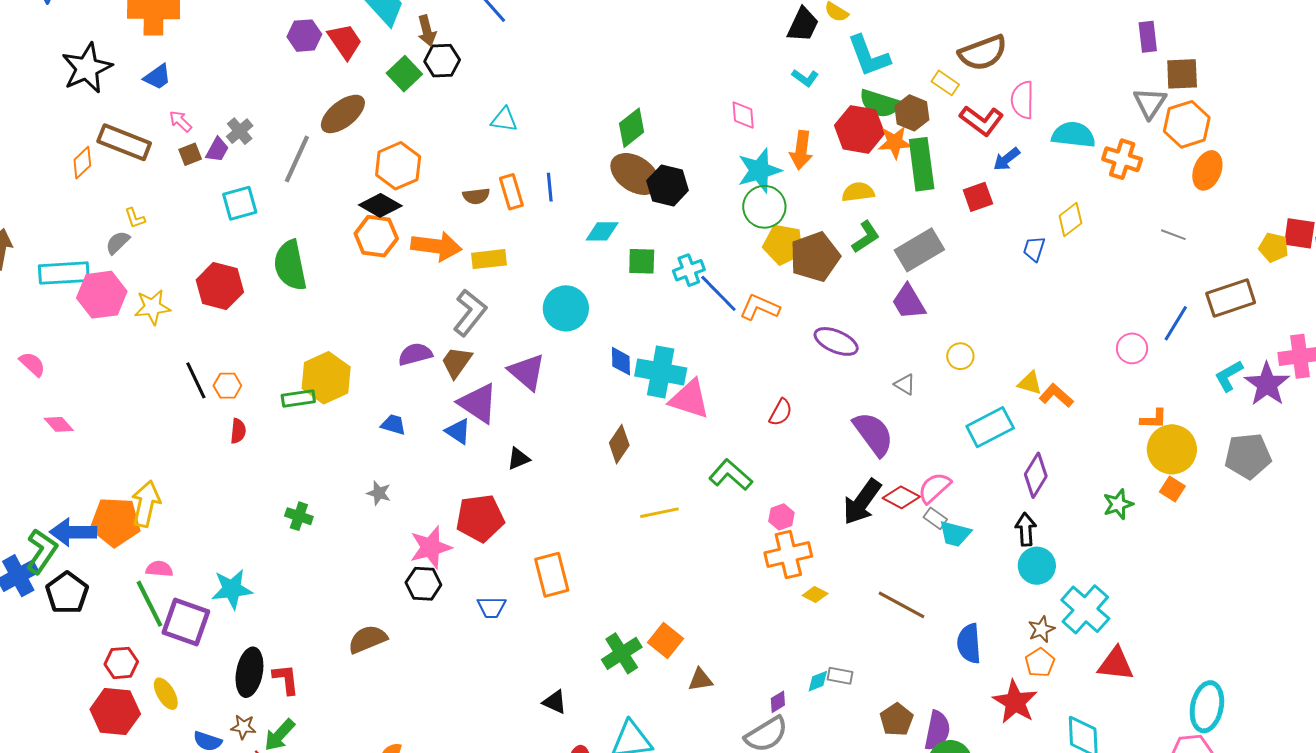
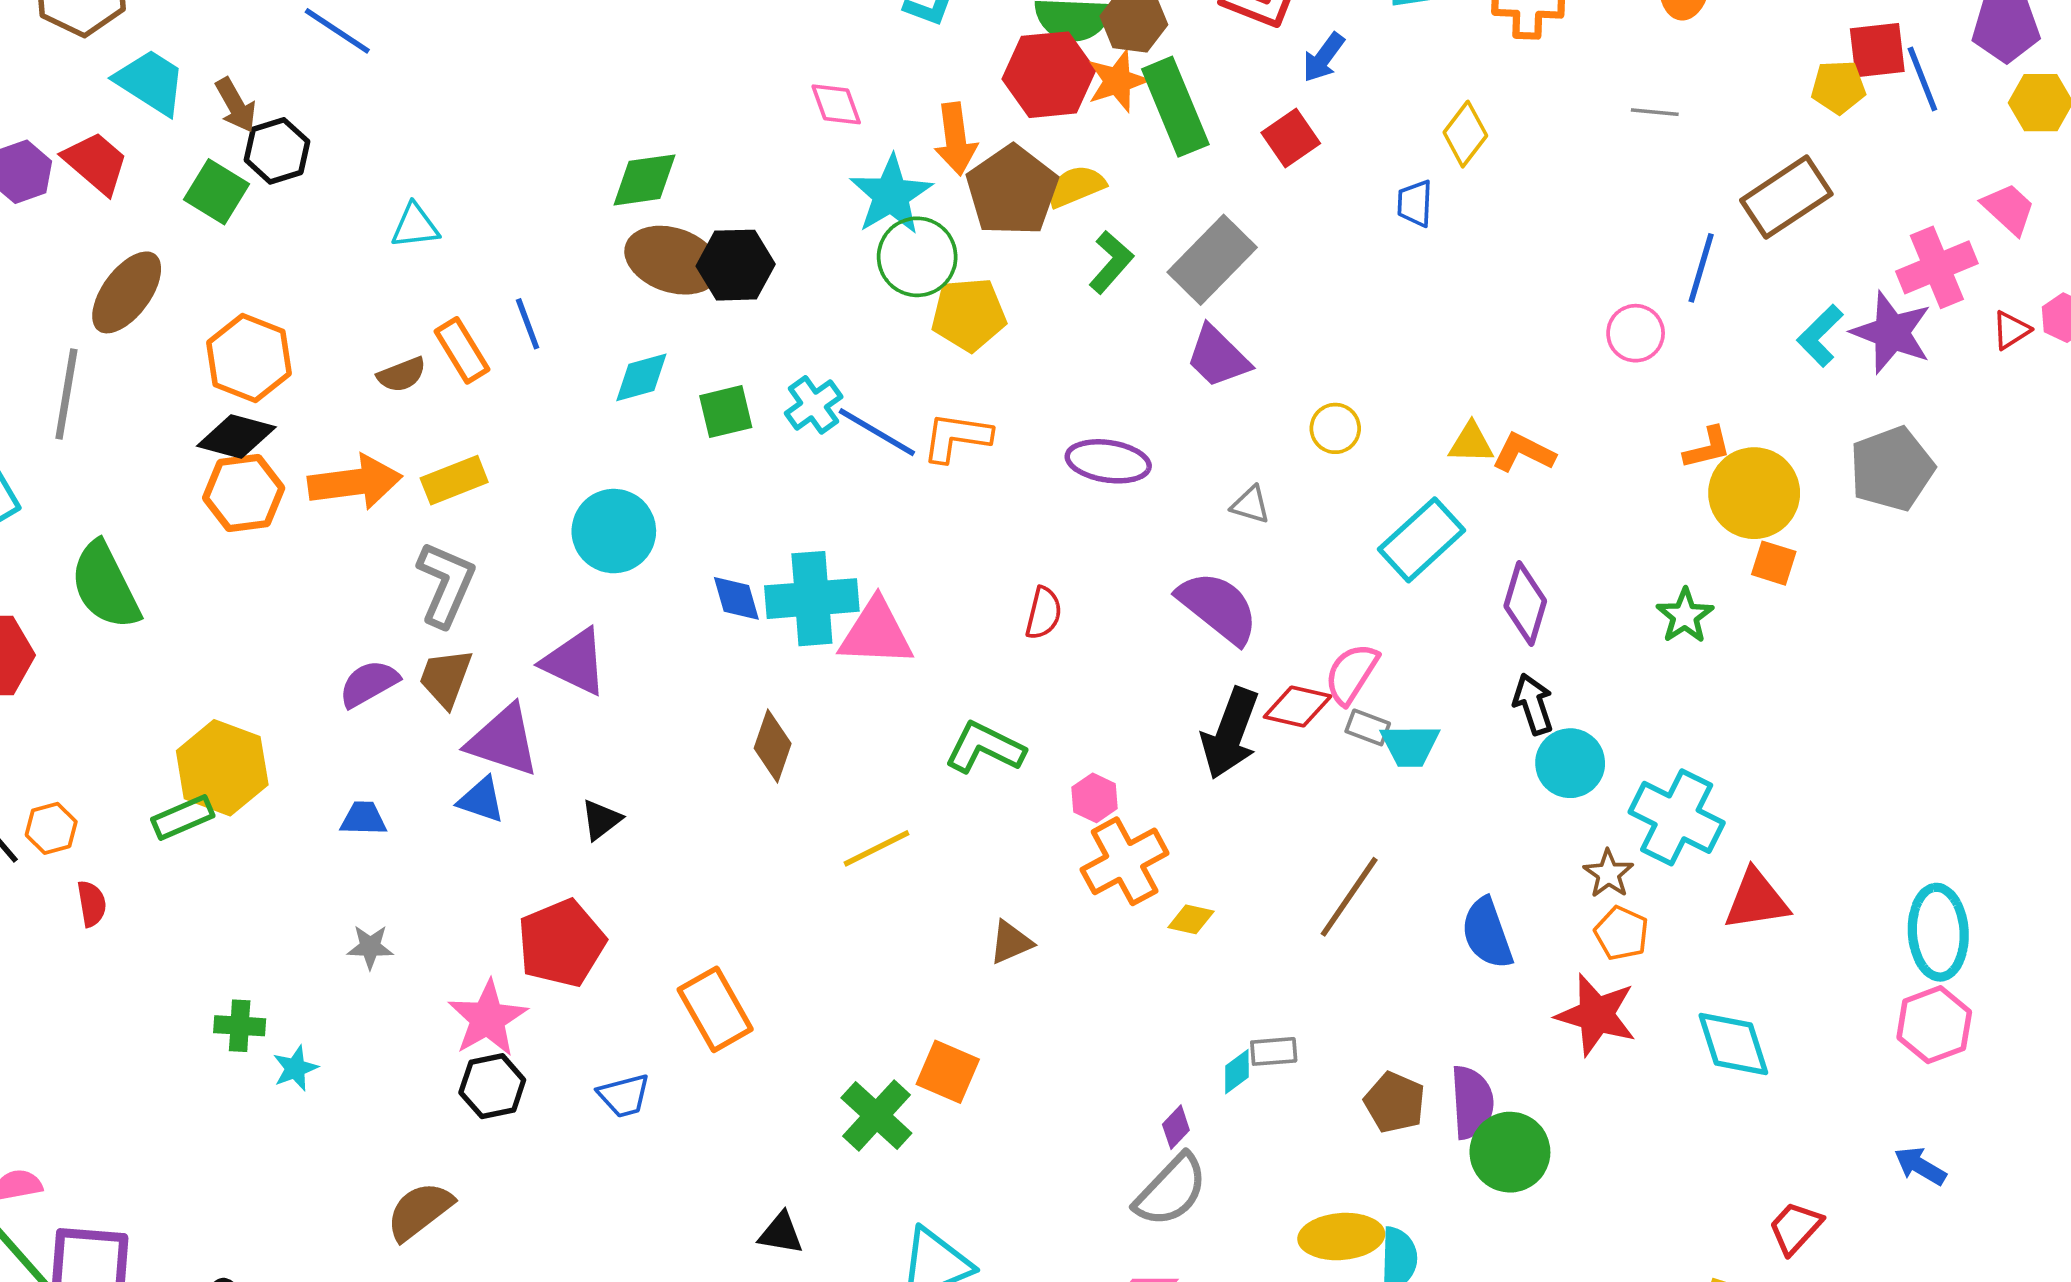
green diamond: (632, 128) -> (644, 180), turned 45
brown pentagon: (815, 257) -> (1012, 191), moved
cyan star: (232, 589) -> (295, 1068), moved, size x0.6
brown line: (902, 605) -> (1349, 897), turned -69
brown triangle: (700, 680) -> (1011, 942), moved

